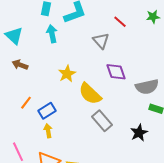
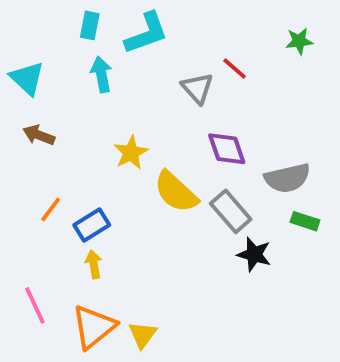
red line: (120, 22) -> (235, 69), moved
gray rectangle: (102, 121) -> (231, 211), moved
black star: (139, 133) -> (254, 254), moved, turned -30

